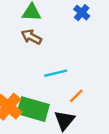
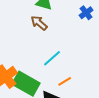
cyan line: (56, 73) -> (52, 58), turned -42

